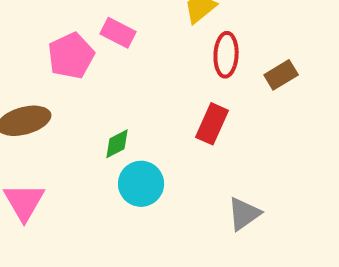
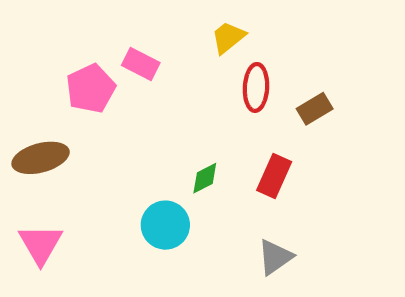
red rectangle: (212, 124) -> (274, 176), moved
green diamond: (117, 144) -> (205, 178), moved

